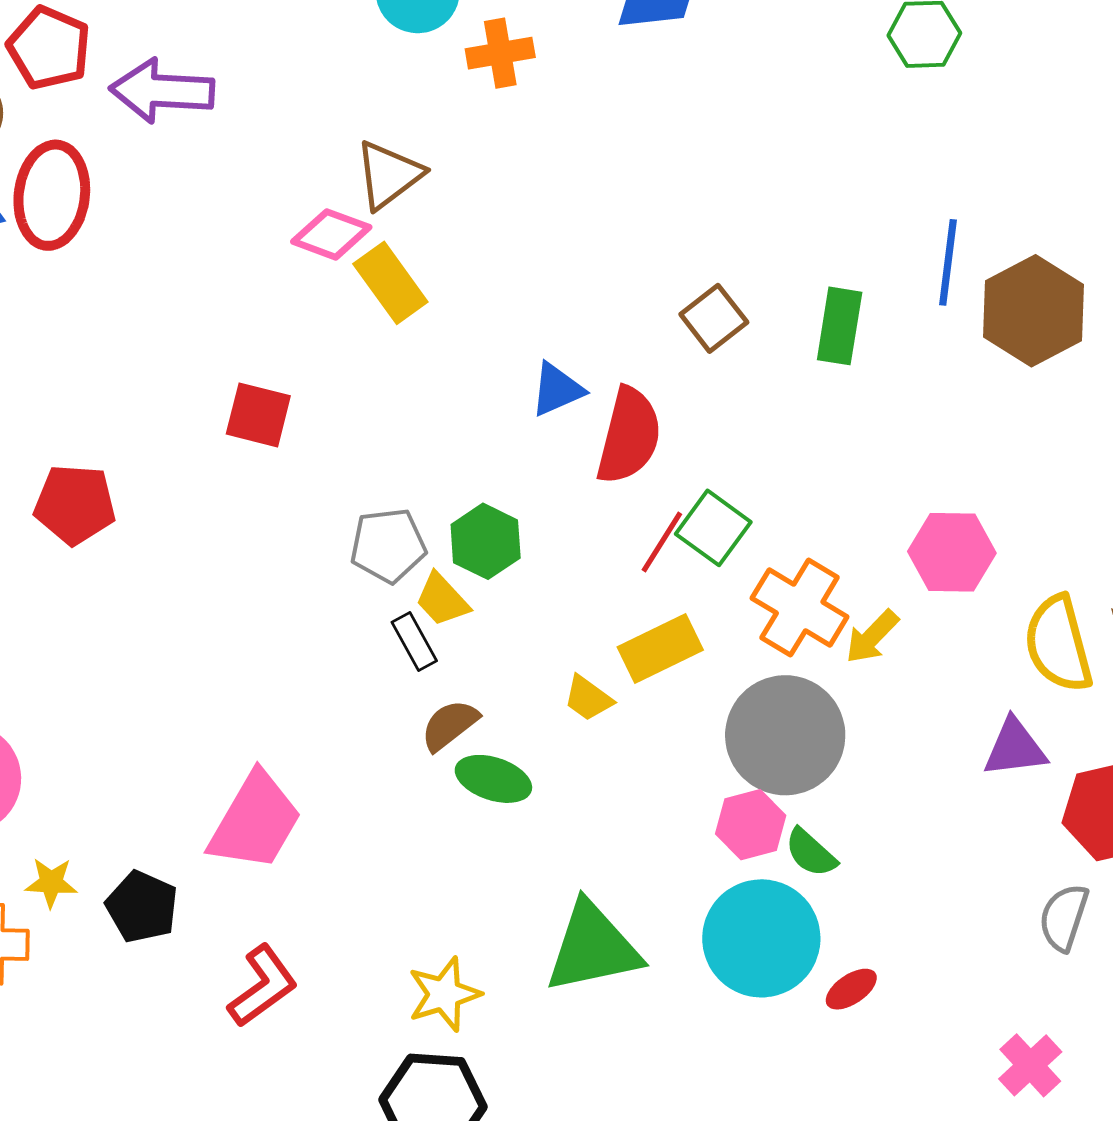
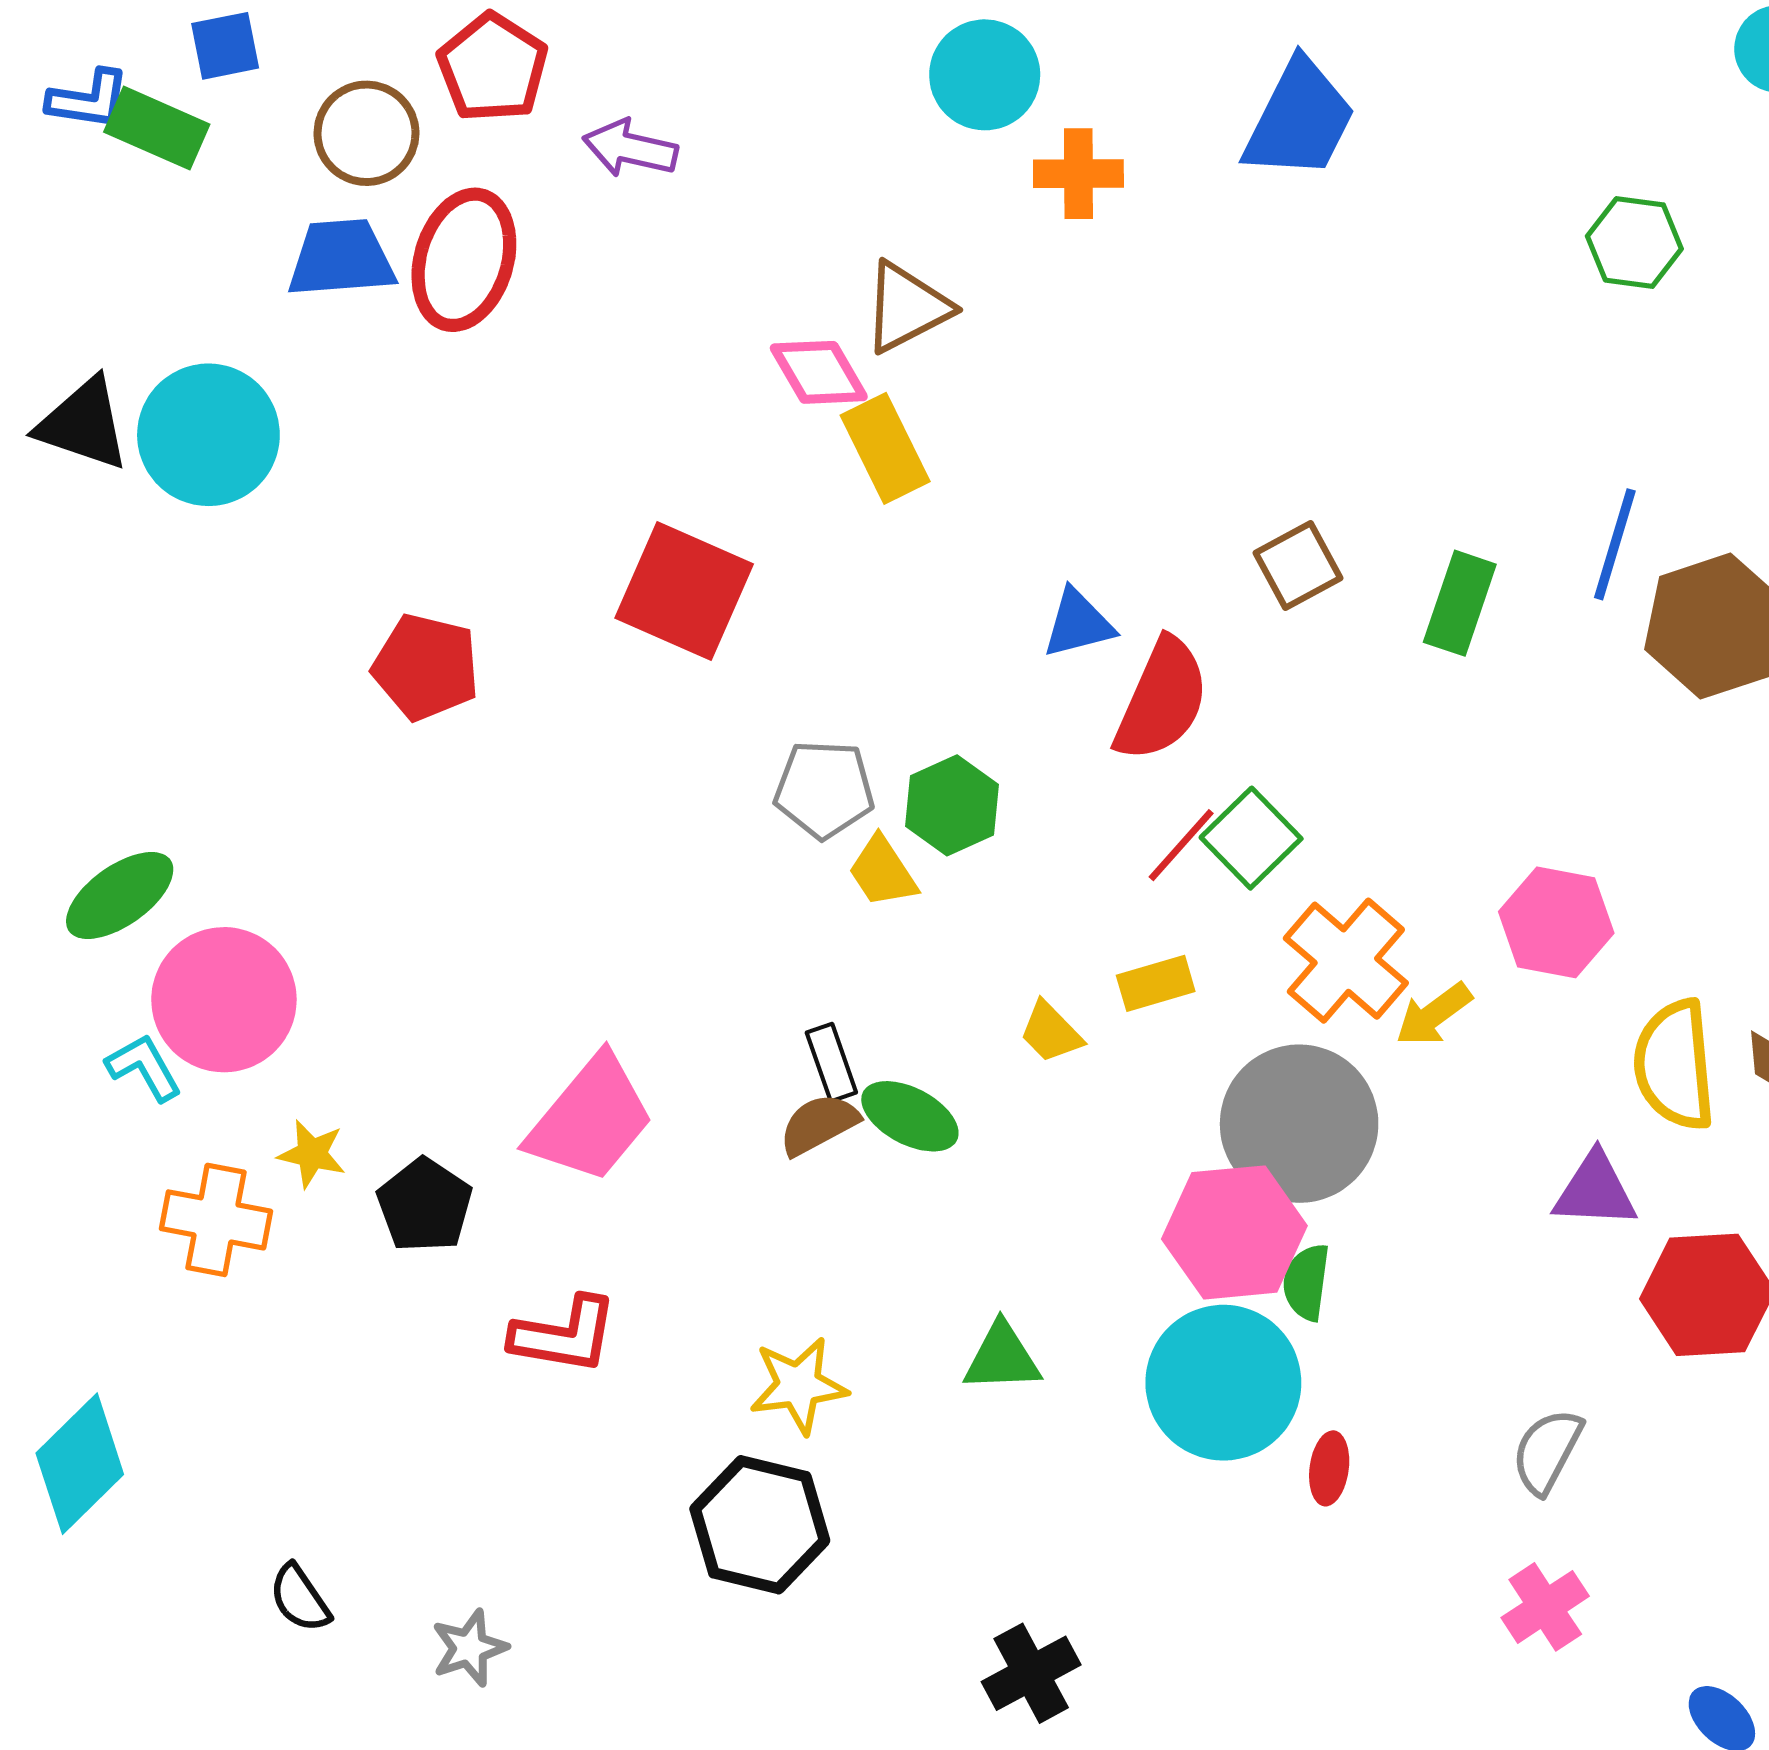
purple arrow: (162, 91) -> (630, 148), size x0.7
pink diamond: (331, 234) -> (819, 372), turned 30
red square: (258, 415) -> (684, 591), size x1.5
black rectangle: (414, 642) -> (831, 1063), moved
yellow rectangle: (660, 649) -> (1156, 983), size x0.7
brown semicircle: (450, 725) -> (819, 1124), moved
pink hexagon: (751, 825) -> (1234, 1232), size x1.5
green semicircle: (811, 853) -> (1306, 1282), turned 46
gray semicircle: (1064, 917) -> (1547, 1451), moved
green triangle: (593, 948) -> (1002, 1358), size x0.6
red L-shape: (263, 986) -> (564, 1335), turned 36
red ellipse: (851, 989) -> (1329, 1468), turned -58

